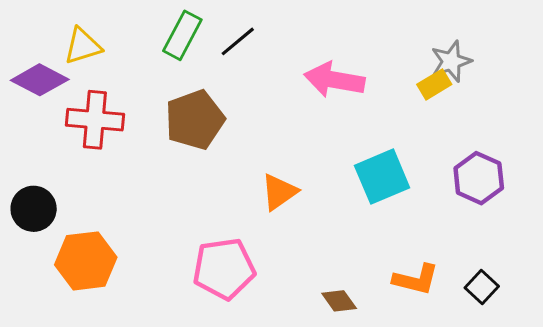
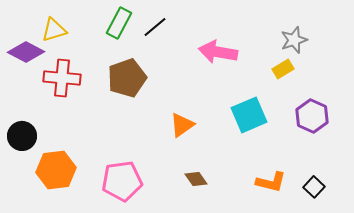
yellow rectangle: (434, 84) -> (283, 69), moved
pink pentagon: (224, 269) -> (122, 181), moved
brown diamond: (339, 301) -> (196, 179), moved

